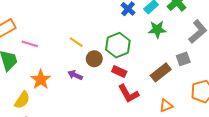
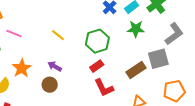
brown circle: (94, 59) -> (50, 85), moved
gray square: (183, 59) -> (158, 59), size x1.5
red rectangle: (119, 71) -> (97, 66), turned -64

